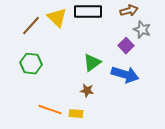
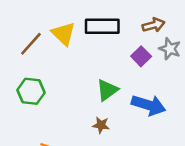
purple square: (126, 46) -> (141, 56), moved

